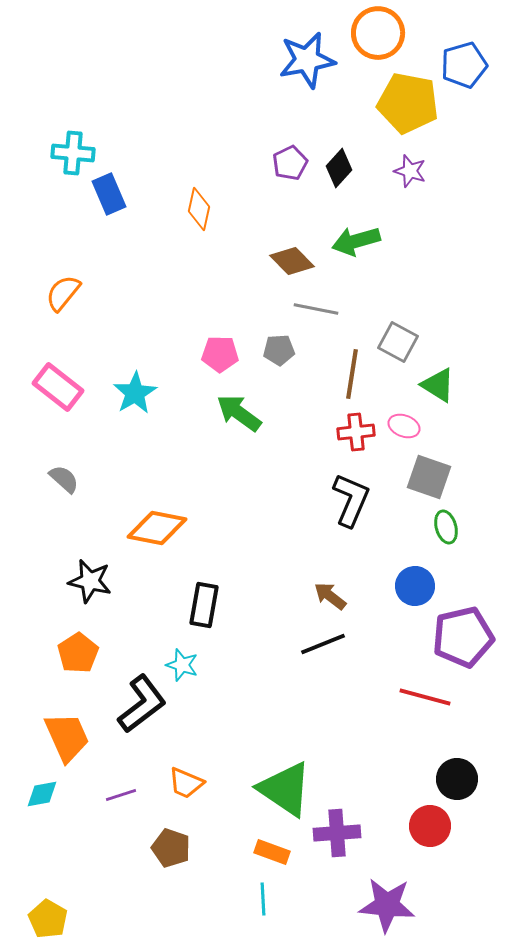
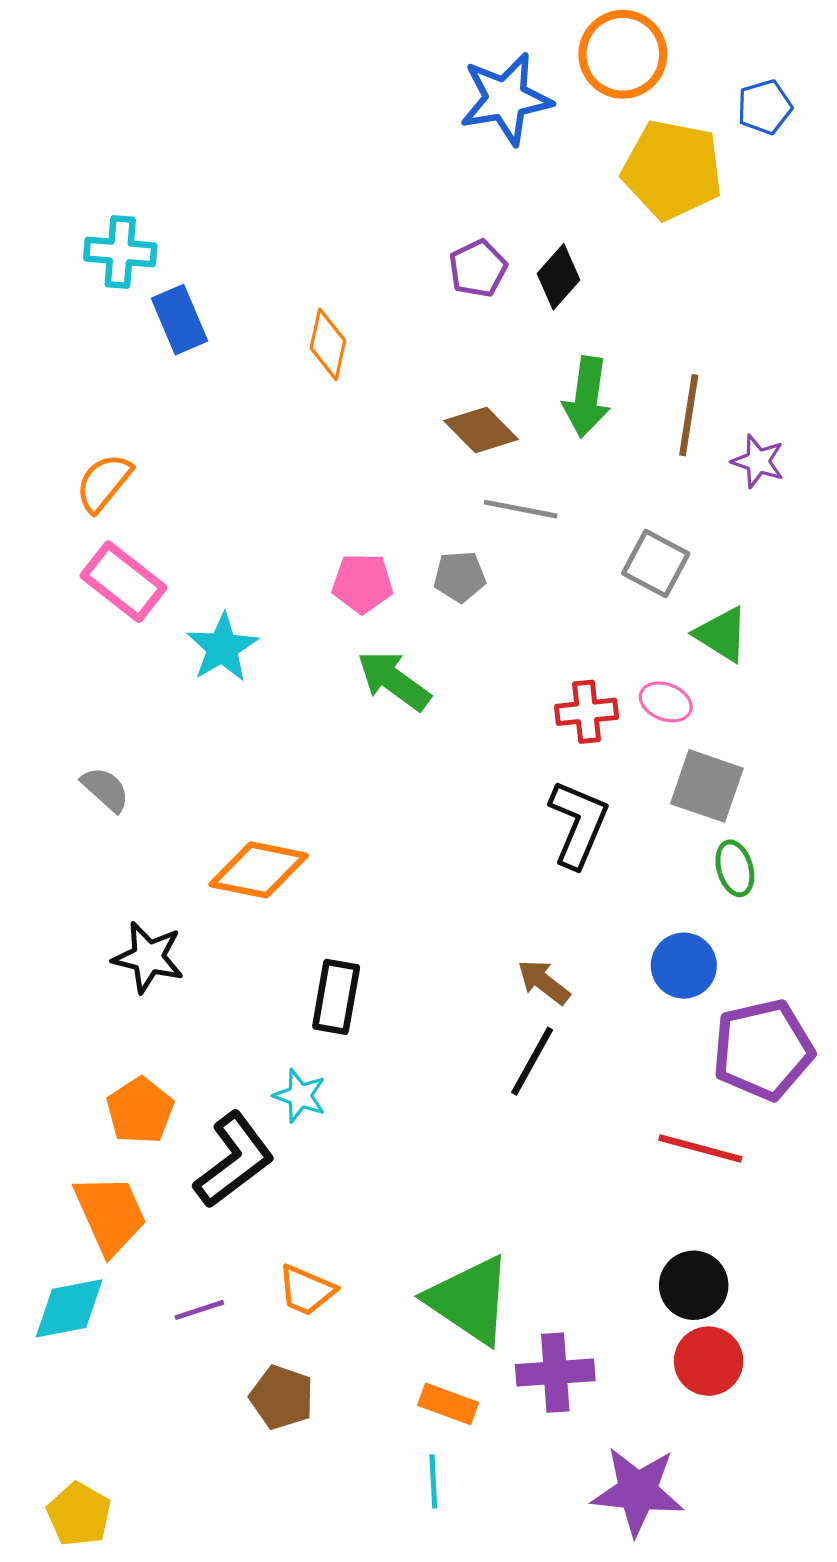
blue pentagon: (464, 65) -> (765, 107), size x0.7
purple star: (410, 171) -> (758, 461), moved
green arrow: (356, 241) -> (587, 397), turned -66
brown line: (352, 374) -> (689, 415), moved
pink rectangle: (58, 387) -> (124, 582), moved
black line: (323, 644) -> (532, 1061), turned -39
orange pentagon: (78, 653) -> (140, 1111), moved
black circle: (457, 779) -> (694, 1285), moved
cyan diamond: (42, 794) -> (69, 1308), size x1.4

